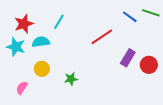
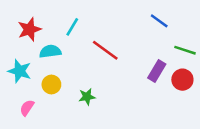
green line: (151, 13) -> (185, 50), moved
red line: (102, 37) -> (105, 50), moved, turned 70
cyan star: (16, 47) -> (20, 71), moved

